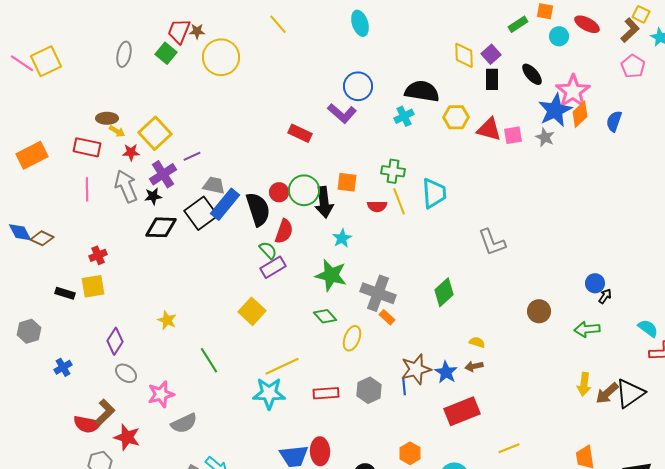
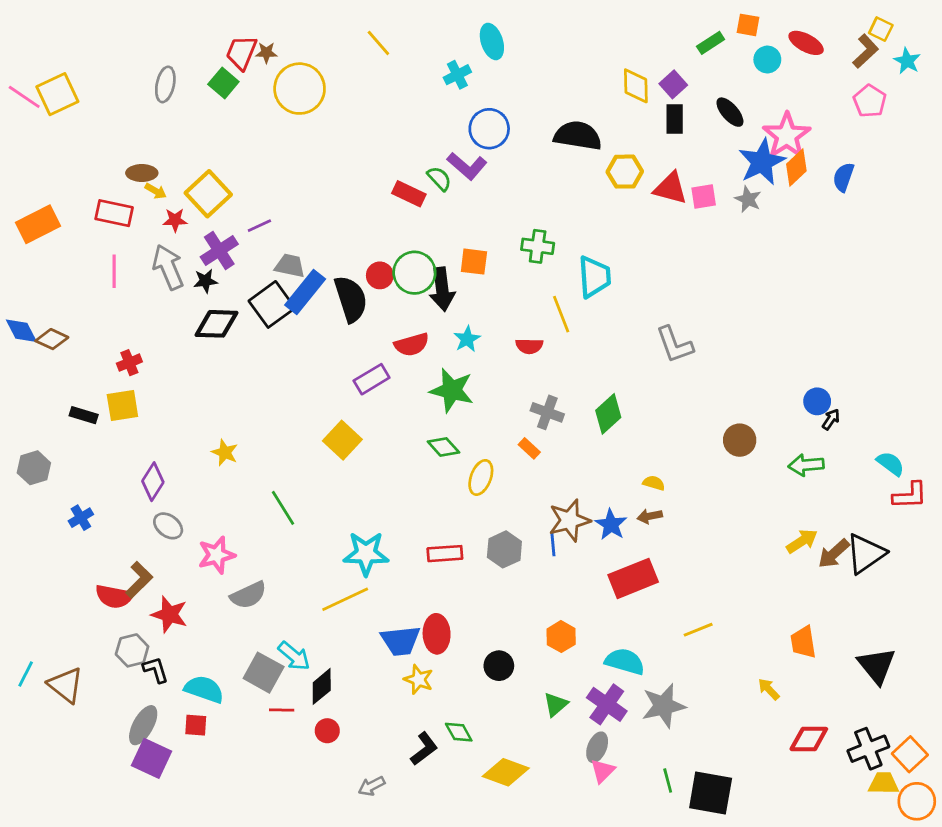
cyan cross: (404, 116) -> (457, 75), moved
yellow line: (399, 201) -> (561, 314), moved
red semicircle: (377, 206) -> (529, 346), moved
red semicircle: (284, 231) -> (412, 345), moved, turned 55
green semicircle: (268, 250) -> (439, 179), moved
gray cross: (378, 293) -> (547, 412), moved, size x0.7
yellow line: (282, 366) -> (345, 599), moved
yellow arrow: (584, 384) -> (802, 541), turned -130

